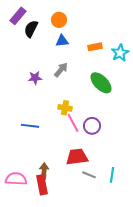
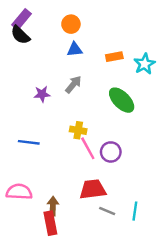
black semicircle: (31, 29) -> (20, 35), moved, turned -72
blue line: (30, 126) -> (29, 142), moved
pink semicircle: (16, 179) -> (19, 192), moved

